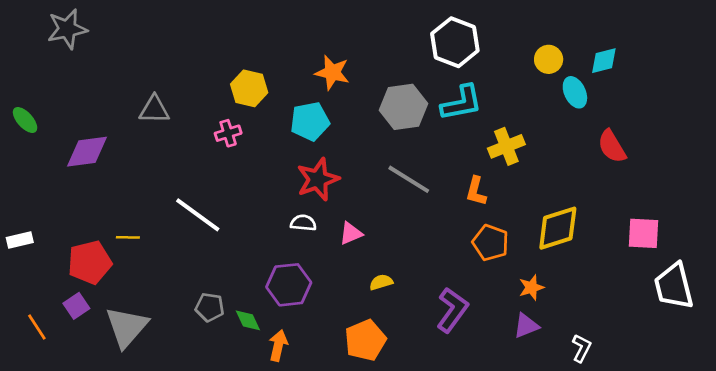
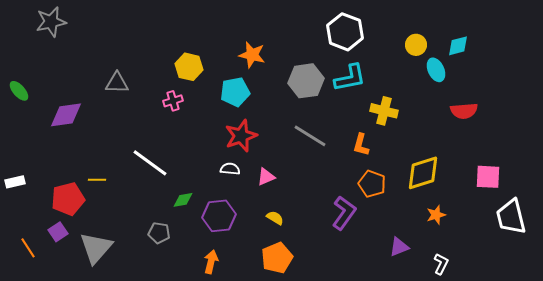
yellow cross: (506, 146) -> (384, 111), turned 36
red semicircle: (612, 146) -> (464, 111), turned -64
yellow semicircle: (381, 282) -> (275, 218), moved, turned 48
orange star: (531, 287) -> (436, 215), moved
purple L-shape: (452, 310) -> (344, 213), moved
green diamond: (248, 320) -> (183, 200), moved, turned -75

